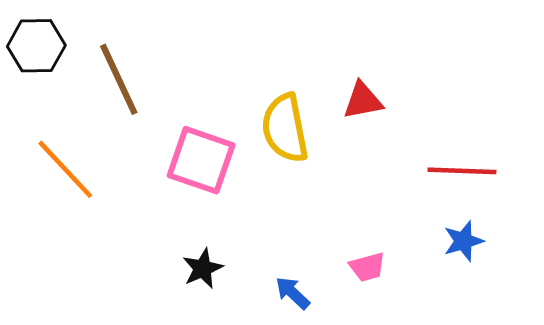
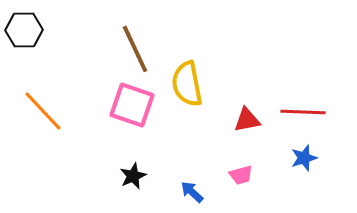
brown line: (119, 79) -> (135, 49), moved
red triangle: (363, 101) -> (247, 120), moved

